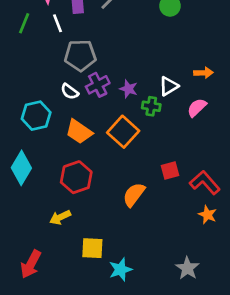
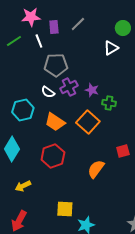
green line: (24, 23) -> (14, 41), turned 35
white triangle: (169, 86) -> (111, 48), moved
yellow arrow: (60, 217) -> (23, 186), moved

